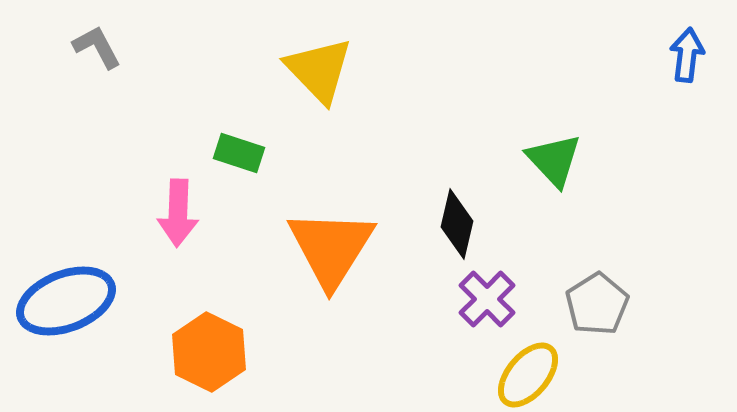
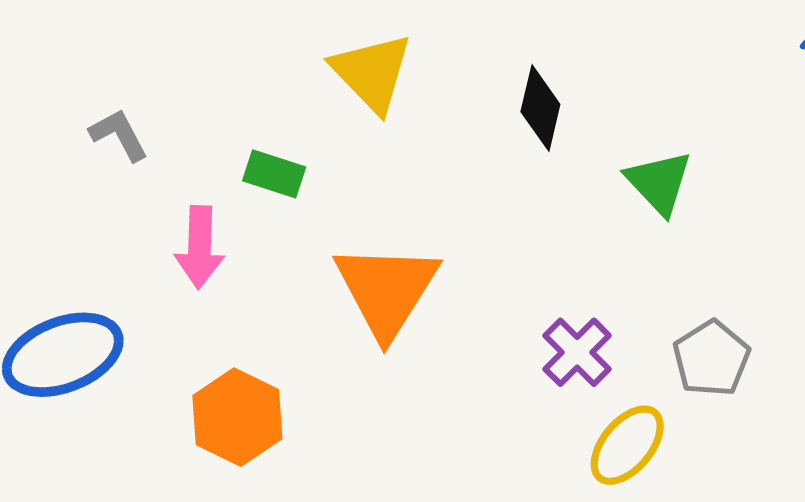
gray L-shape: (97, 47) -> (119, 135), moved
black diamond: (457, 224) -> (540, 108), moved

